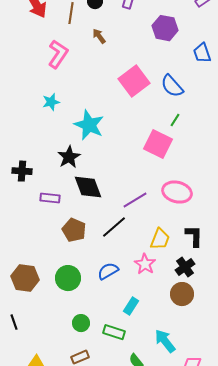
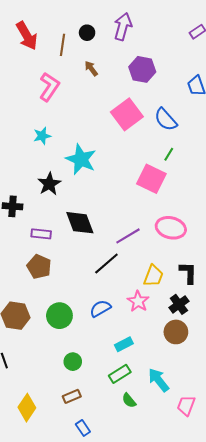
purple hexagon: (165, 28) -> (142, 69), moved
black star: (69, 157) -> (49, 184), moved
brown pentagon: (74, 230) -> (39, 267), moved
cyan rectangle: (131, 306) -> (124, 344), turned 30
green rectangle: (114, 332) -> (120, 374), moved, turned -50

